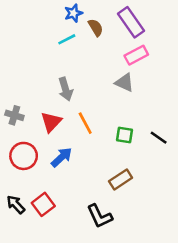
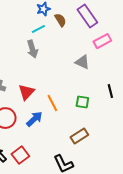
pink rectangle: (136, 55) -> (102, 41), moved
gray arrow: (66, 89) -> (32, 49), moved
orange line: (85, 123) -> (52, 103), moved
black line: (159, 138) -> (110, 91), moved, turned 40

